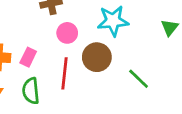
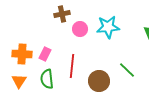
pink circle: (67, 33) -> (80, 29), moved
brown circle: (97, 57) -> (99, 81), moved

